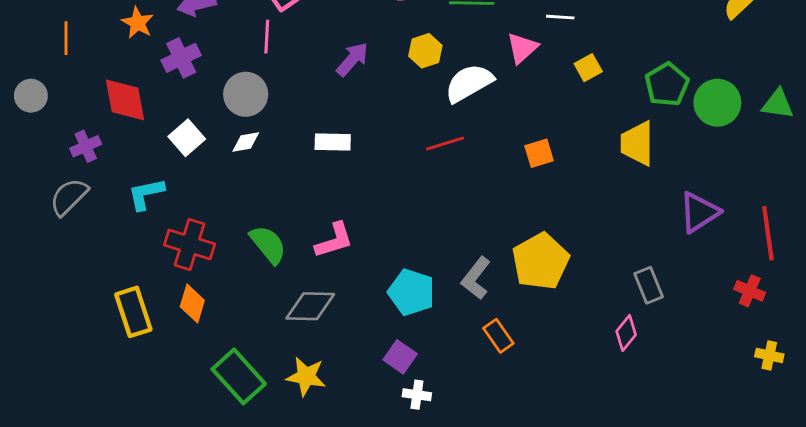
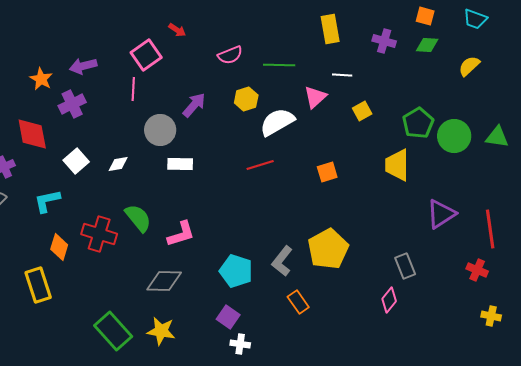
gray circle: (246, 94) -> (160, 130), moved
red cross: (190, 245) -> (99, 234), moved
green semicircle: (268, 245) -> (138, 218), moved
orange diamond: (192, 303) -> (59, 247), moved

